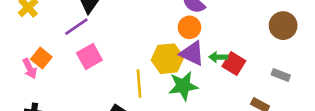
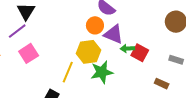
orange circle: (189, 27) -> (95, 25), moved
purple triangle: (192, 53) -> (114, 34), moved
yellow line: (139, 84) -> (68, 72), turned 30

